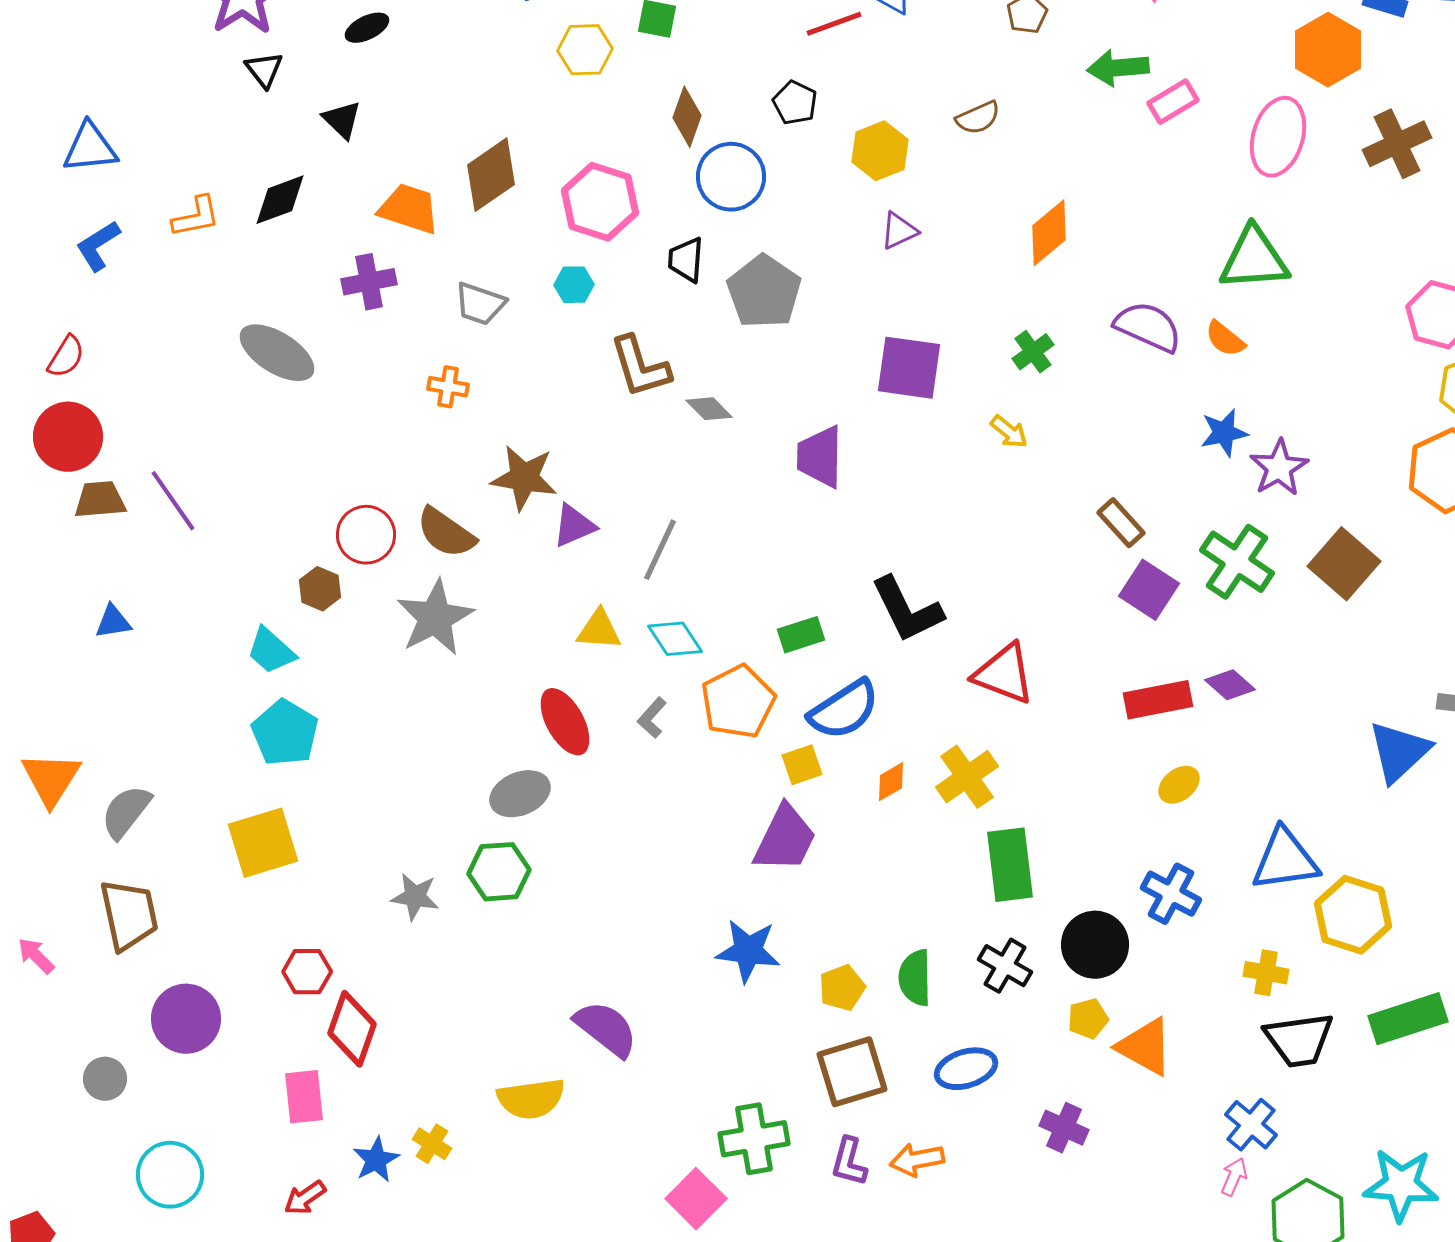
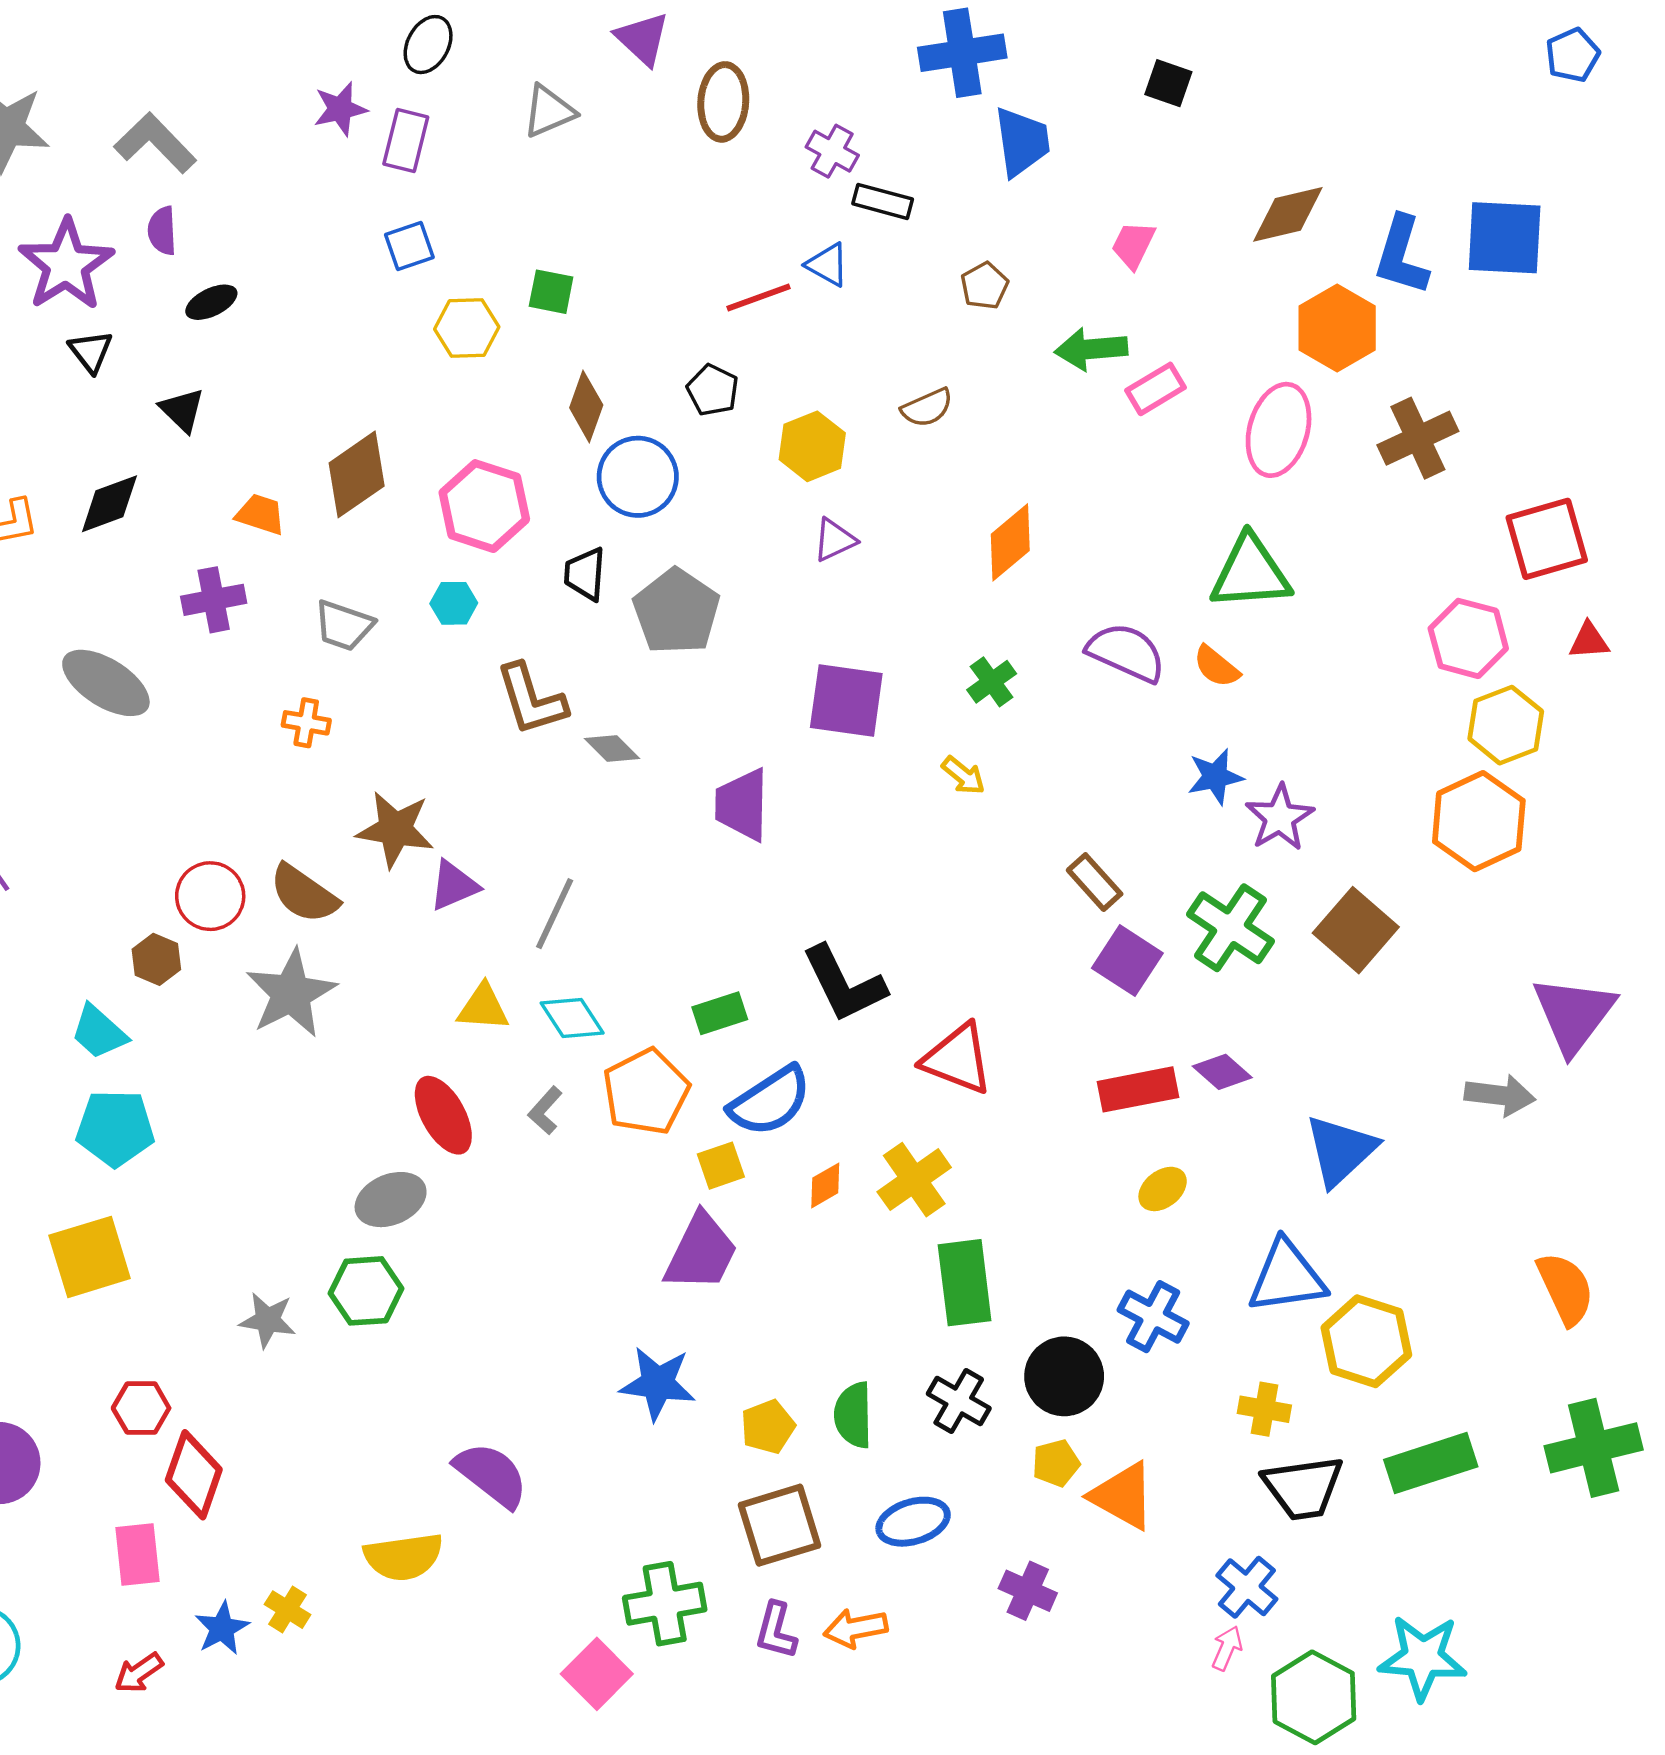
orange trapezoid: (409, 209) -> (261, 514), size x0.7
cyan pentagon: (285, 733) -> (115, 1128), turned -30
blue triangle: (1399, 752) -> (1341, 1150), moved

